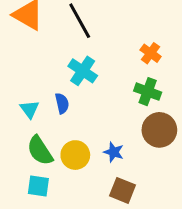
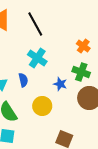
blue star: (114, 152) -> (60, 84), moved
yellow circle: (75, 155) -> (42, 106), moved

